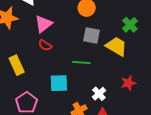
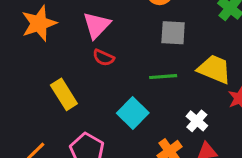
yellow trapezoid: (116, 46) -> (214, 69), moved
cyan square: (59, 83) -> (133, 113), turned -36

